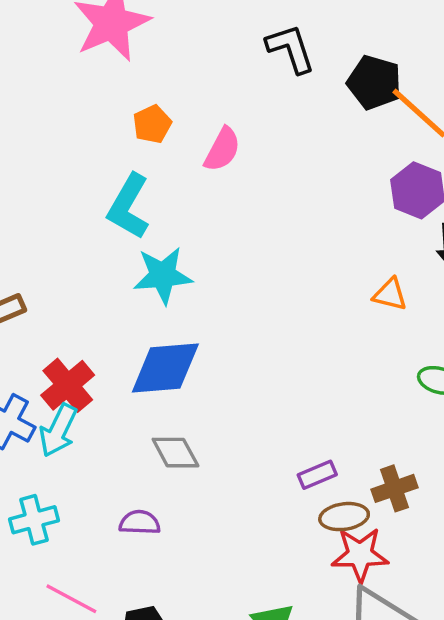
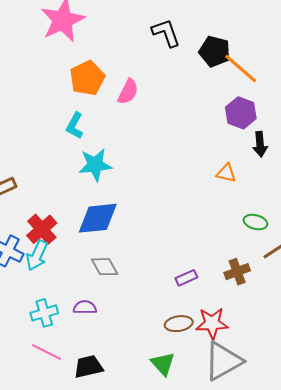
orange pentagon: (152, 124) -> (87, 78), size x1.6
cyan L-shape: (129, 206) -> (75, 126), size x0.7
brown cross: (395, 488) -> (237, 272), moved
brown ellipse: (344, 517) -> (179, 324), moved
cyan cross: (34, 520) -> (44, 313), moved

